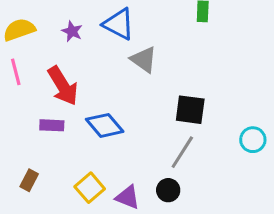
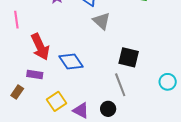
red arrow: (63, 86) -> (40, 47), moved
purple rectangle: (52, 125) -> (35, 74), moved
gray line: (182, 152) -> (120, 85), turned -60

